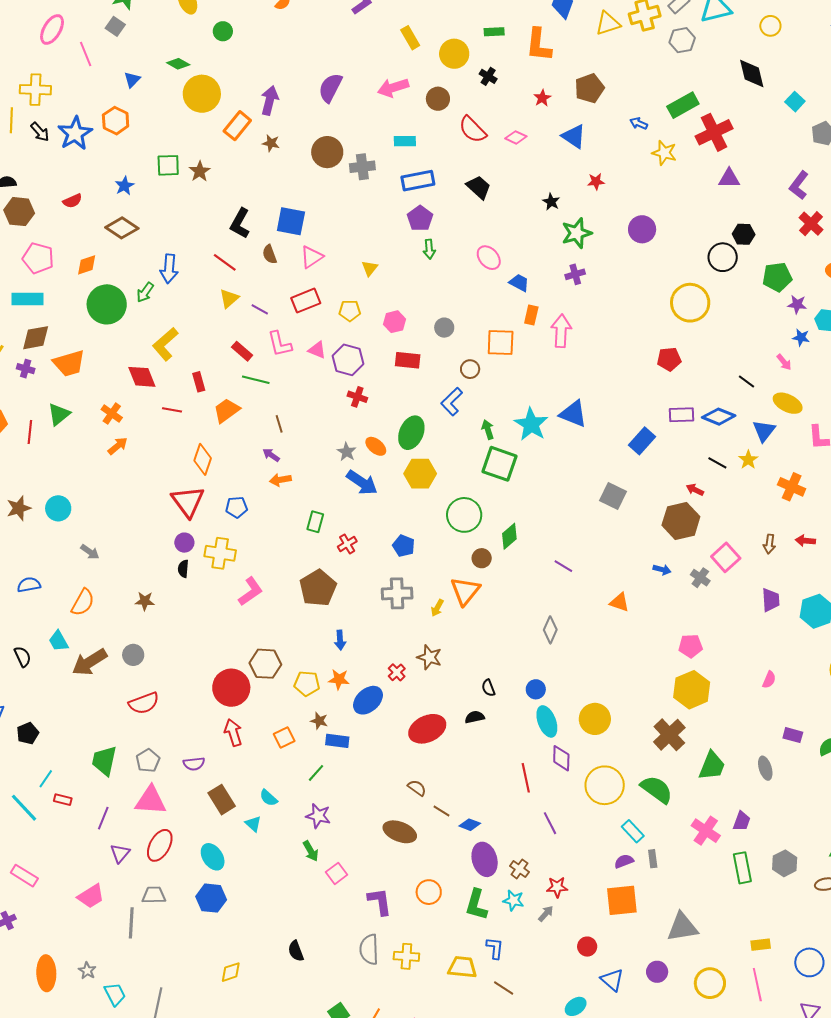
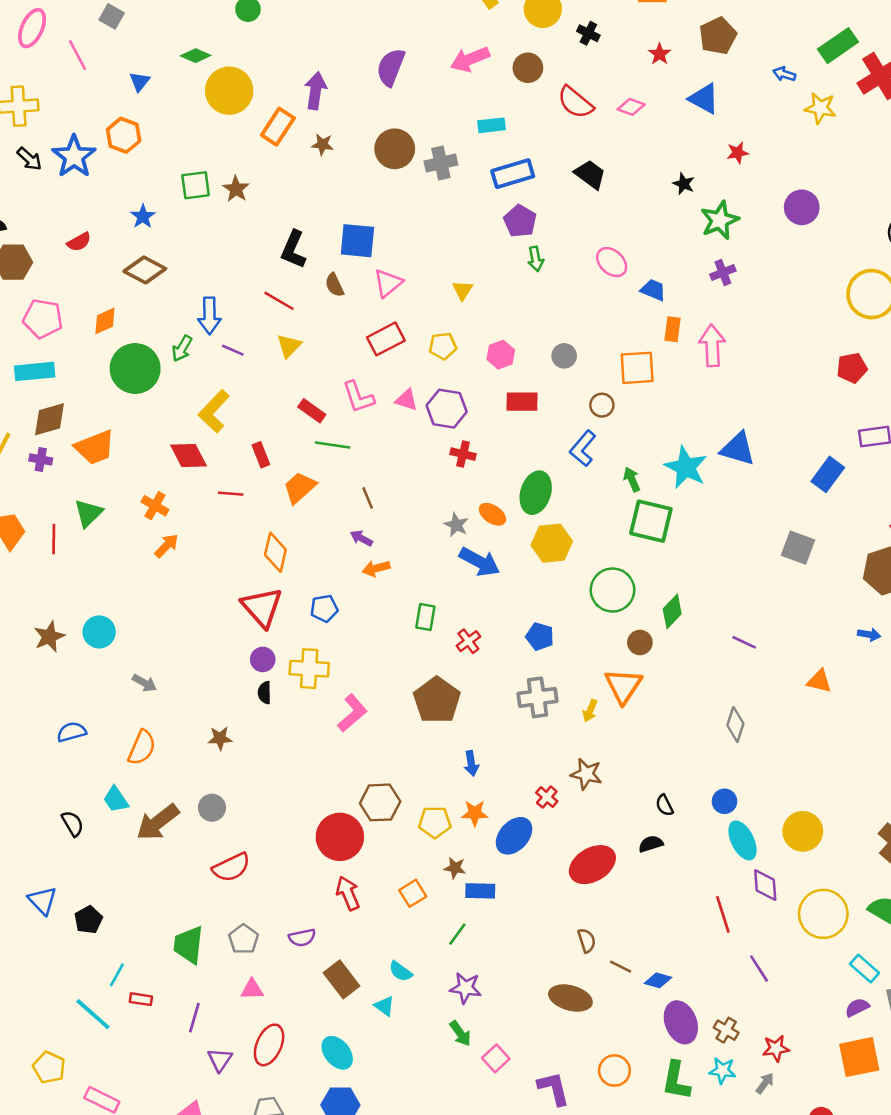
purple line: (260, 309) -> (233, 350), moved
brown semicircle: (417, 788) -> (587, 940), turned 42
pink triangle: (151, 800) -> (252, 989), size x0.6

